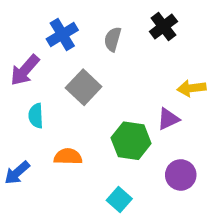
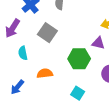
purple triangle: (168, 119) -> (98, 43), turned 48

